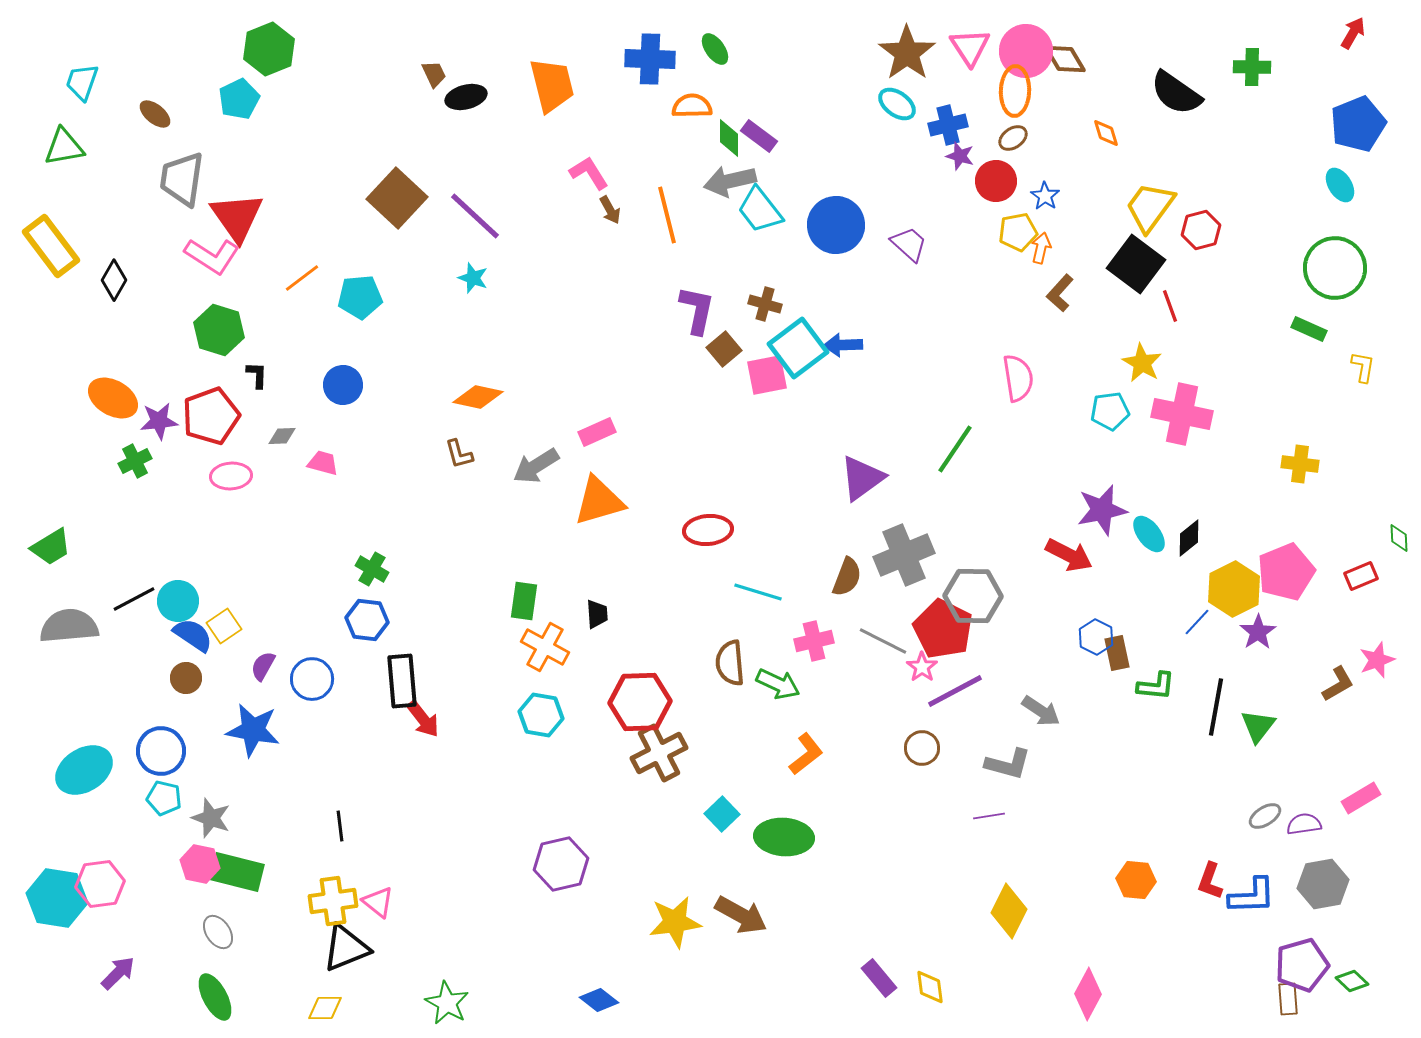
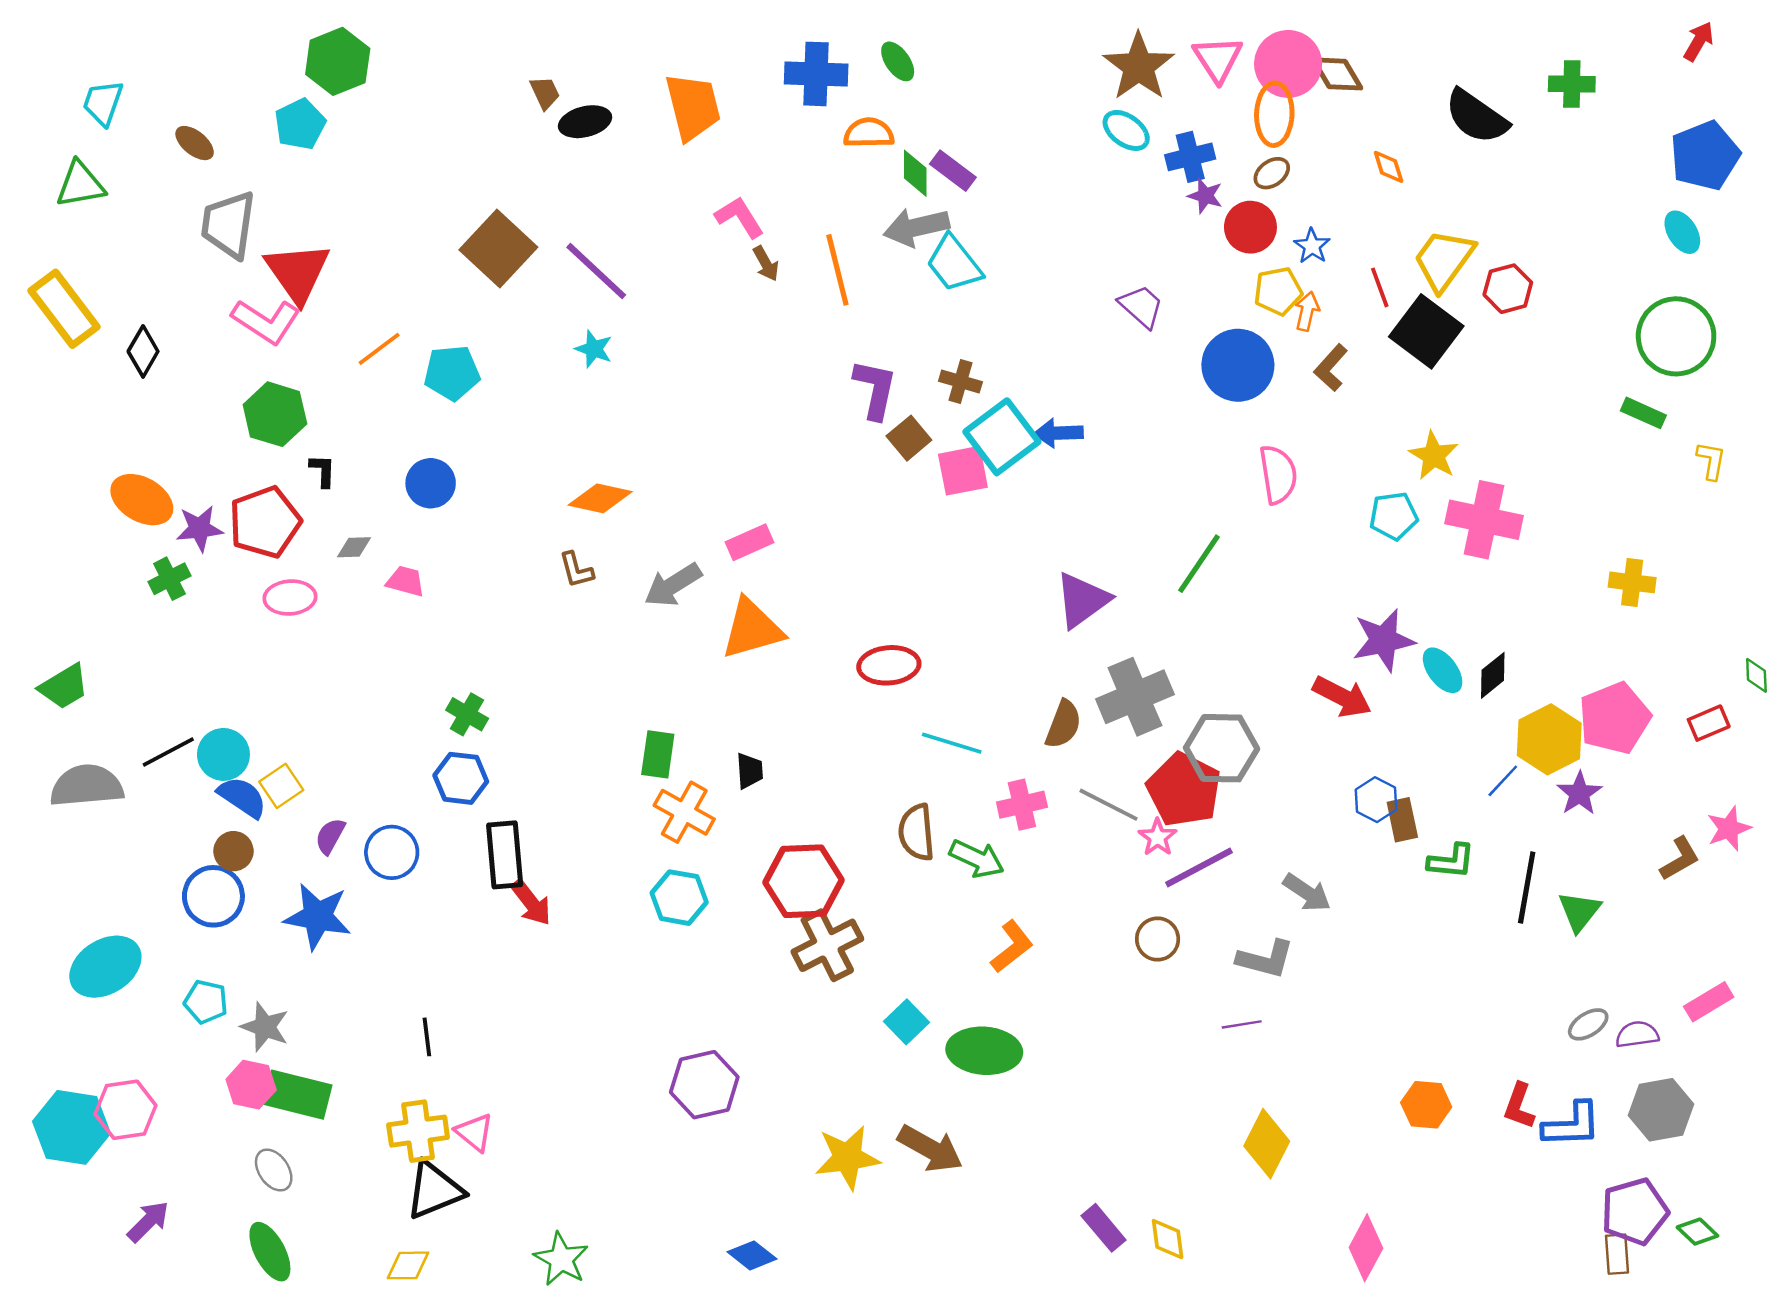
blue circle: (836, 225) -> (1238, 365), moved
red line: (1170, 306) -> (1380, 287), moved
blue circle: (161, 751) -> (213, 896), moved

